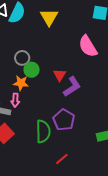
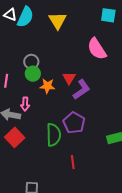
green circle: (32, 70) -> (33, 74), moved
orange star: (21, 83) -> (47, 86), moved
red line: (62, 159) -> (73, 162), turned -56

